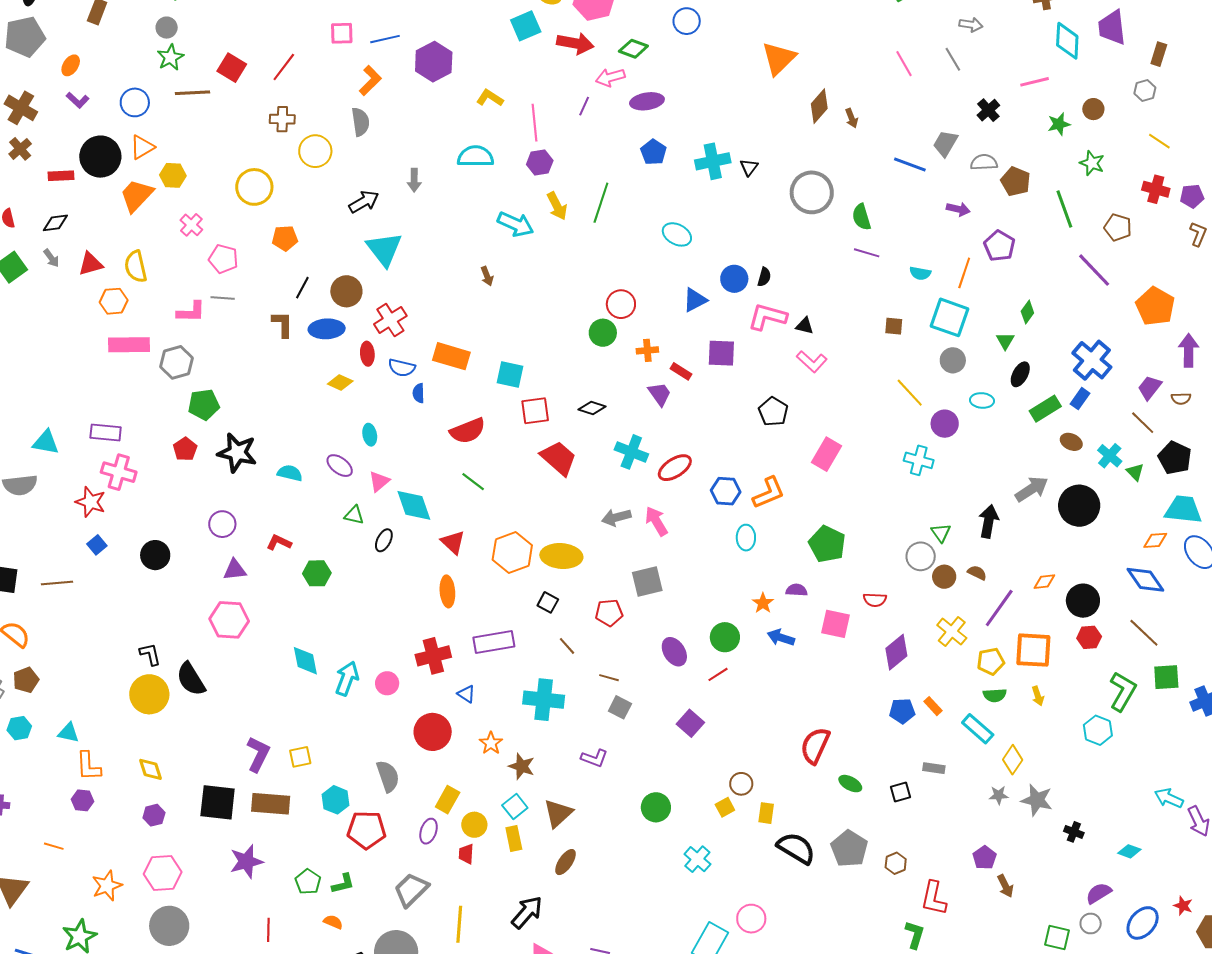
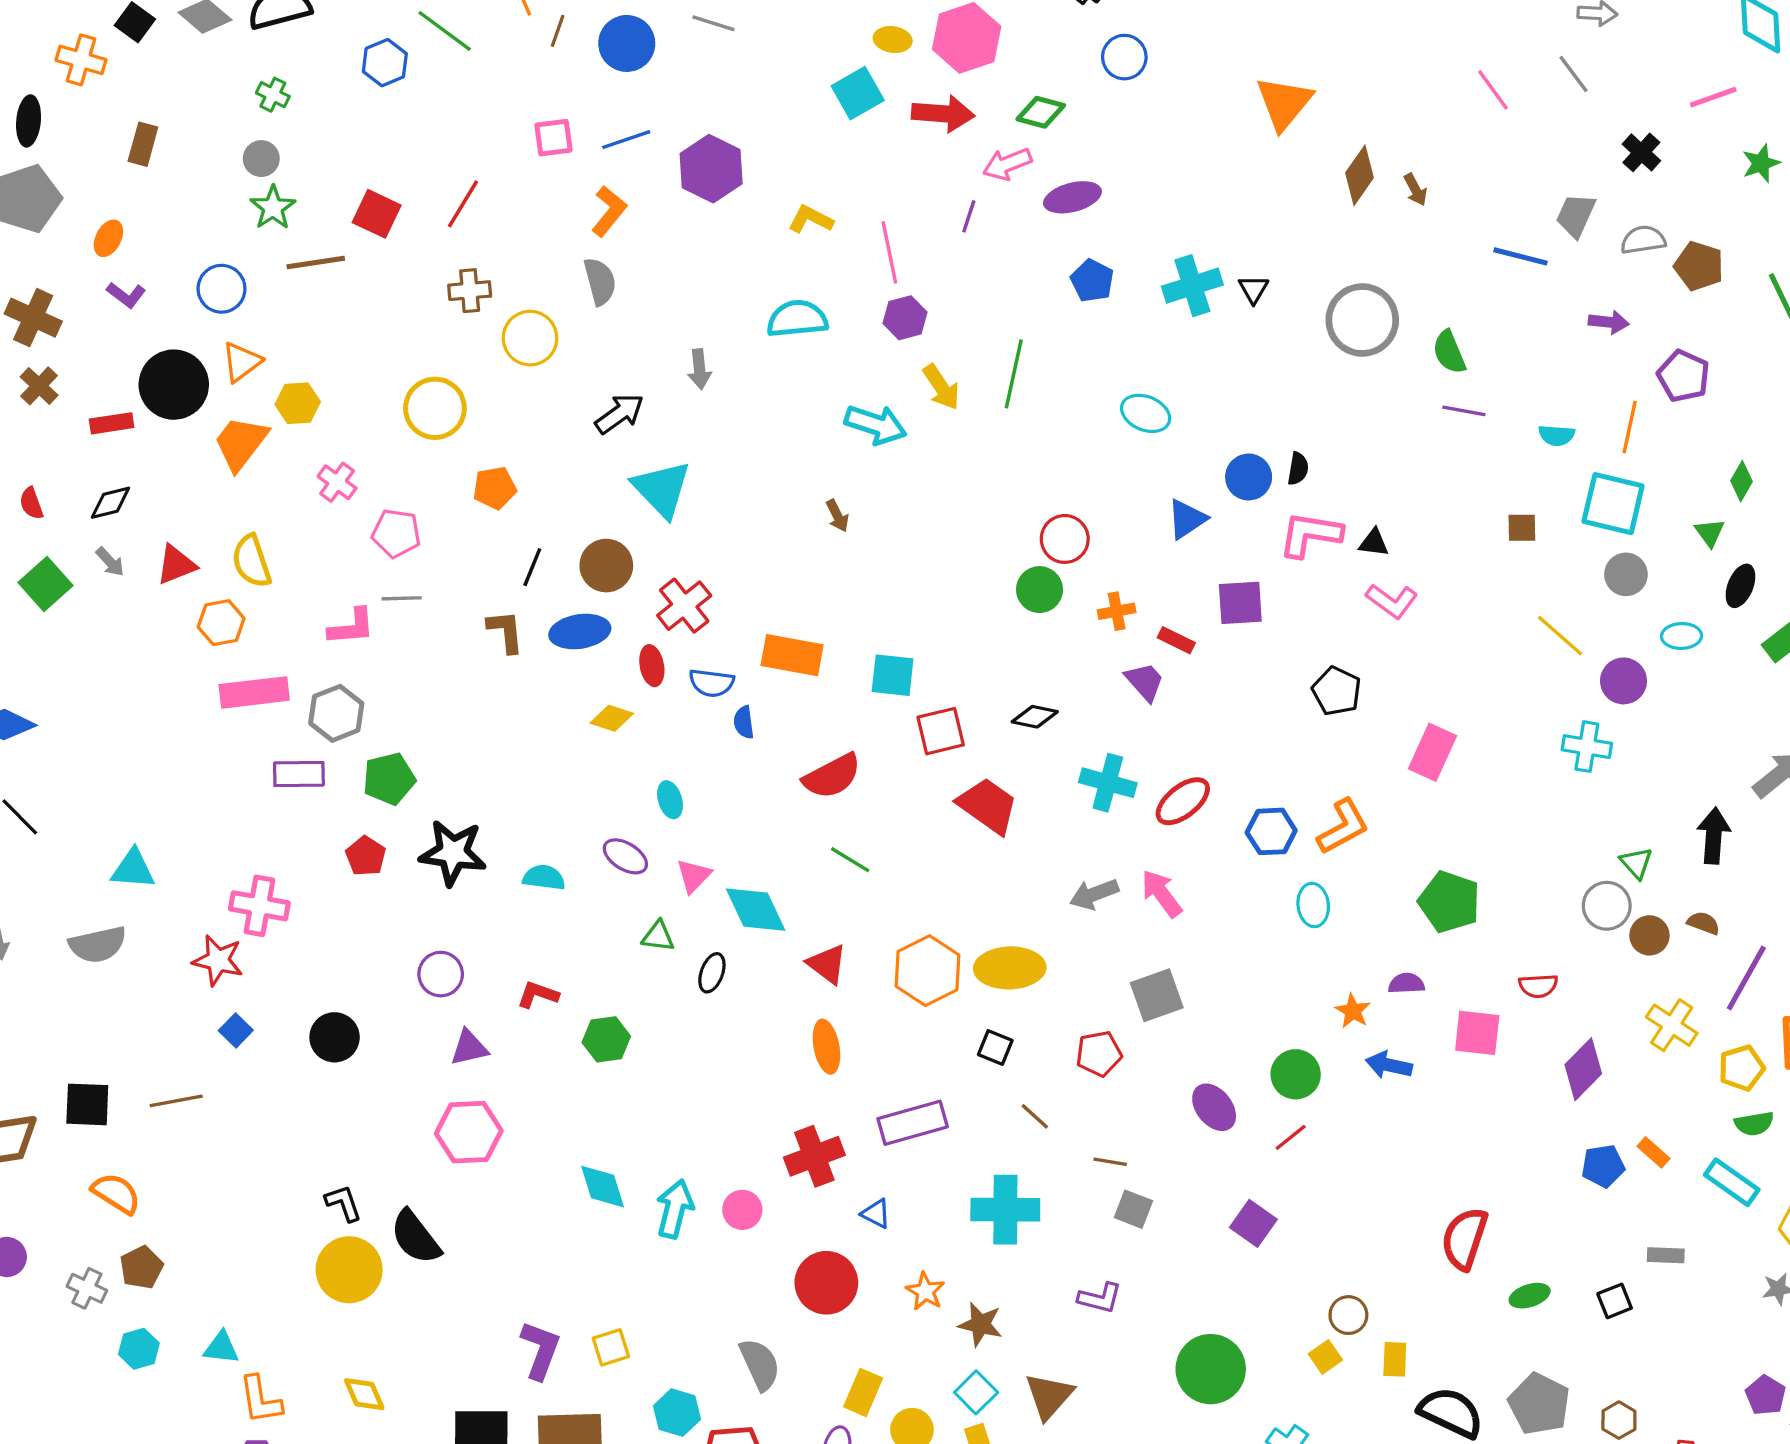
purple rectangle: (106, 432) -> (299, 774), moved
green ellipse: (850, 784) -> (1530, 1296), turned -40
green circle: (656, 807) -> (1211, 1369), size x1.4

